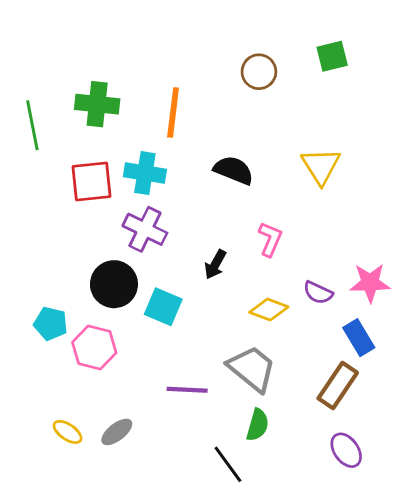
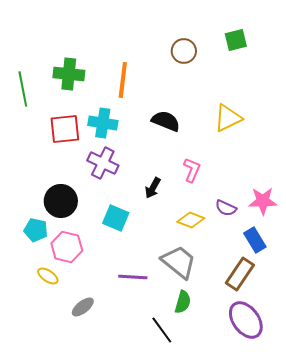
yellow triangle: (321, 166) -> (228, 118), turned 36
black circle: (114, 284) -> (61, 201), moved
yellow ellipse: (68, 432) -> (48, 276), moved
purple ellipse: (346, 450) -> (246, 320), size x1.5

